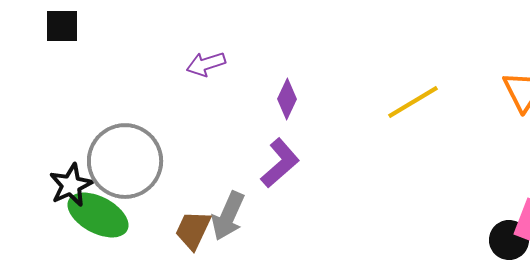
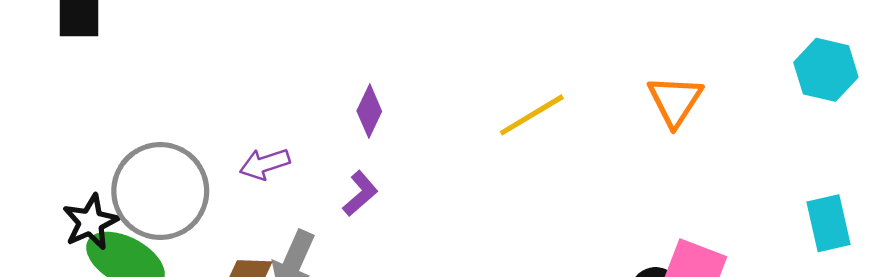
purple arrow: (206, 64) -> (265, 164), moved
purple L-shape: (280, 163) -> (360, 194), size x0.7

